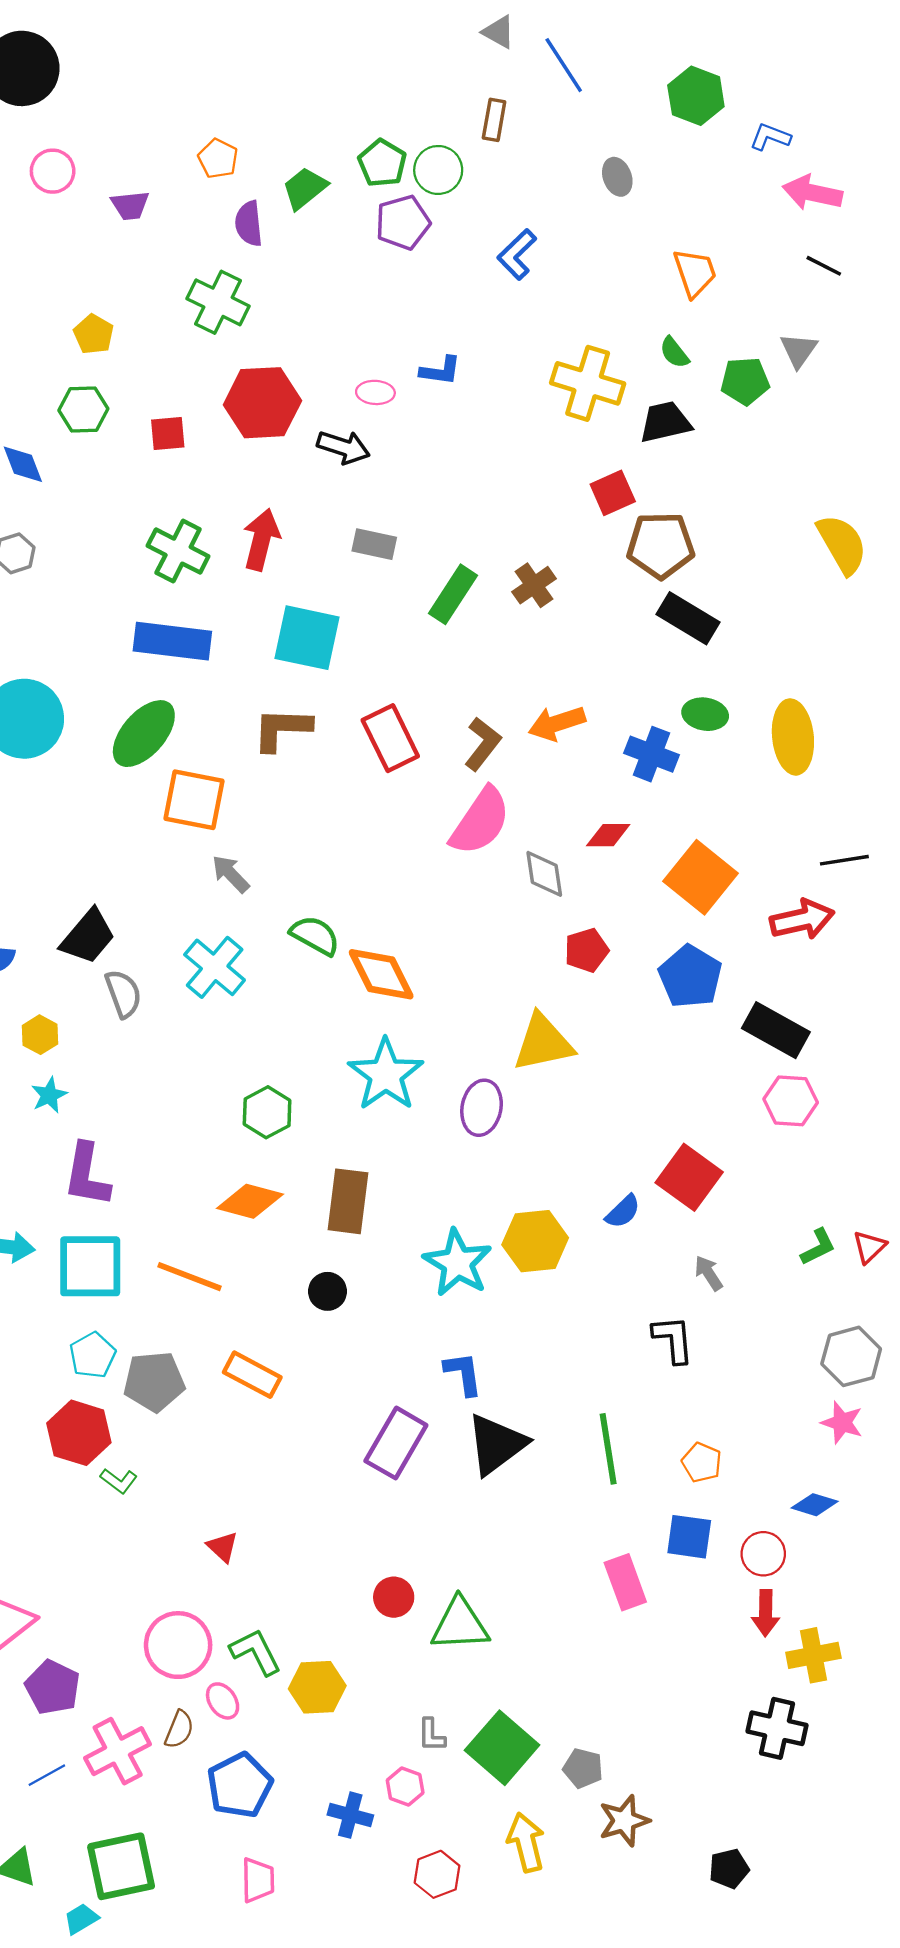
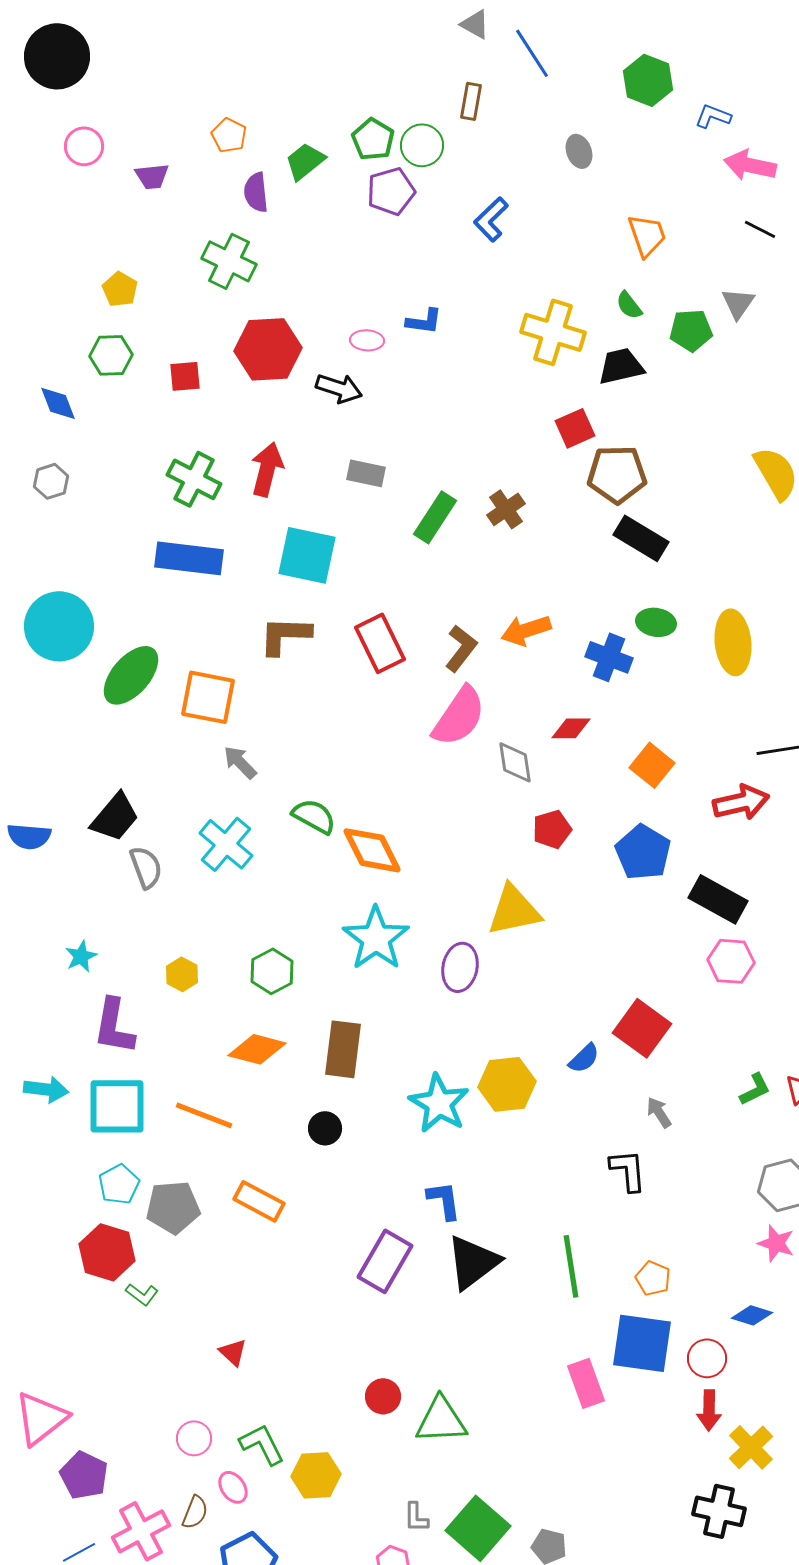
green ellipse: (144, 734) -> (131, 675), moved
orange square: (701, 877) -> (652, 765), size x0.7
yellow hexagon: (40, 1035) -> (182, 974), moved
blue square: (689, 1537) -> (642, 1343), size x1.5
pink circle: (178, 1645) -> (194, 1438), size x0.6
yellow cross: (813, 1655) -> (751, 1447), turned -33

